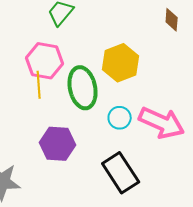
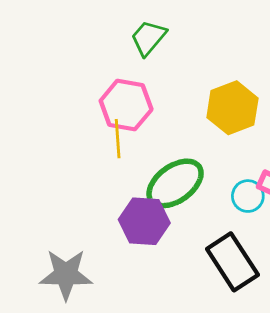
green ellipse: (83, 88) -> (175, 183), moved, turned 66
cyan circle: (120, 118) -> (248, 196), moved

